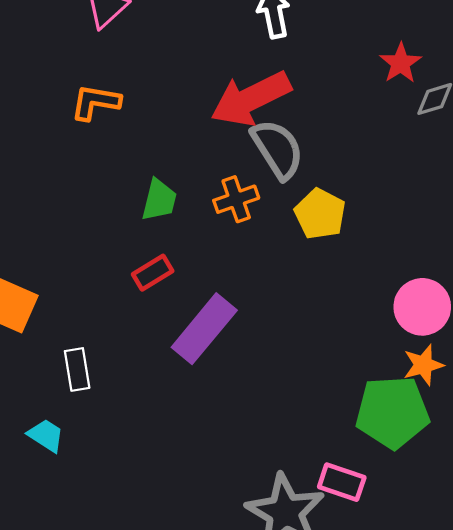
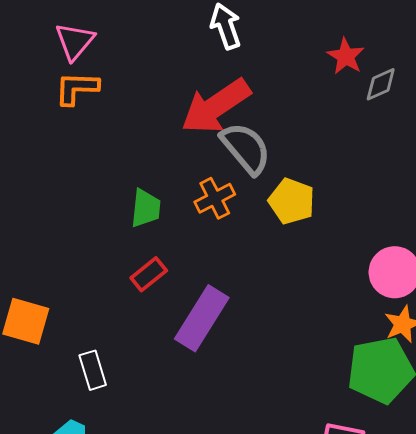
orange L-shape: (95, 102) -> (77, 88), moved

